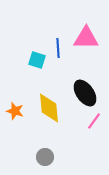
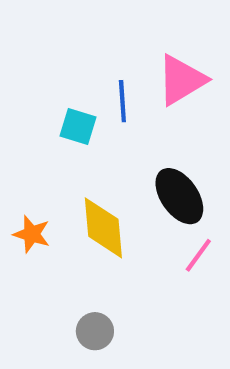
pink triangle: (86, 38) -> (181, 80), turned -32

